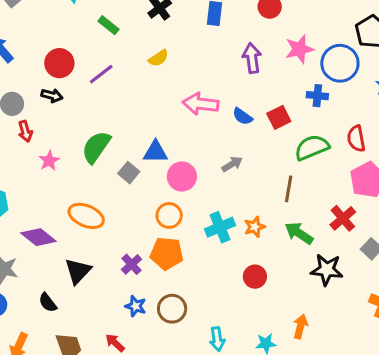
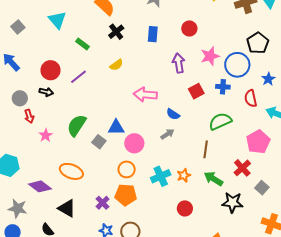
blue semicircle: (243, 116) -> (173, 114), moved
red square: (279, 117) -> (196, 91), moved
red semicircle: (356, 139) -> (251, 98), moved
black triangle: (78, 271) -> (67, 208), turned -42

